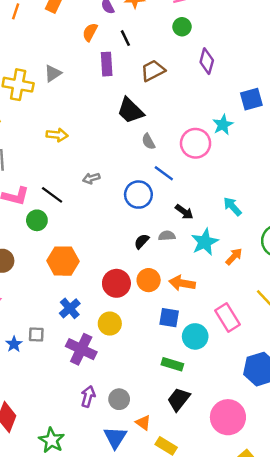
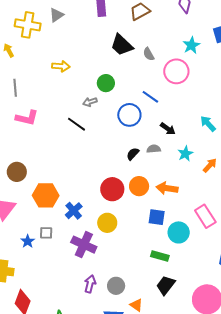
cyan star: (223, 125) -> (191, 45), moved
gray semicircle: (148, 142) -> (149, 54), moved
black line: (52, 195) -> (76, 124), moved
green circle: (37, 220) -> (106, 83), moved
cyan star: (205, 242) -> (185, 154), size x0.7
orange hexagon: (63, 261) -> (46, 195), moved

